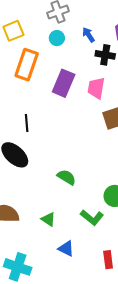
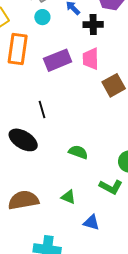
purple rectangle: (64, 83) -> (58, 60), turned 56
black line: (27, 123) -> (42, 109), moved

